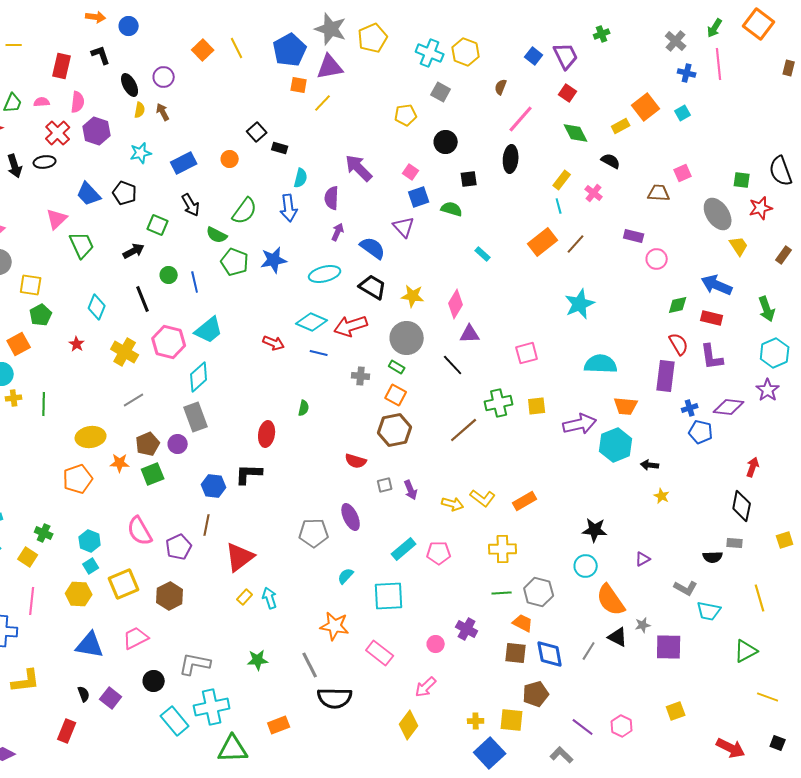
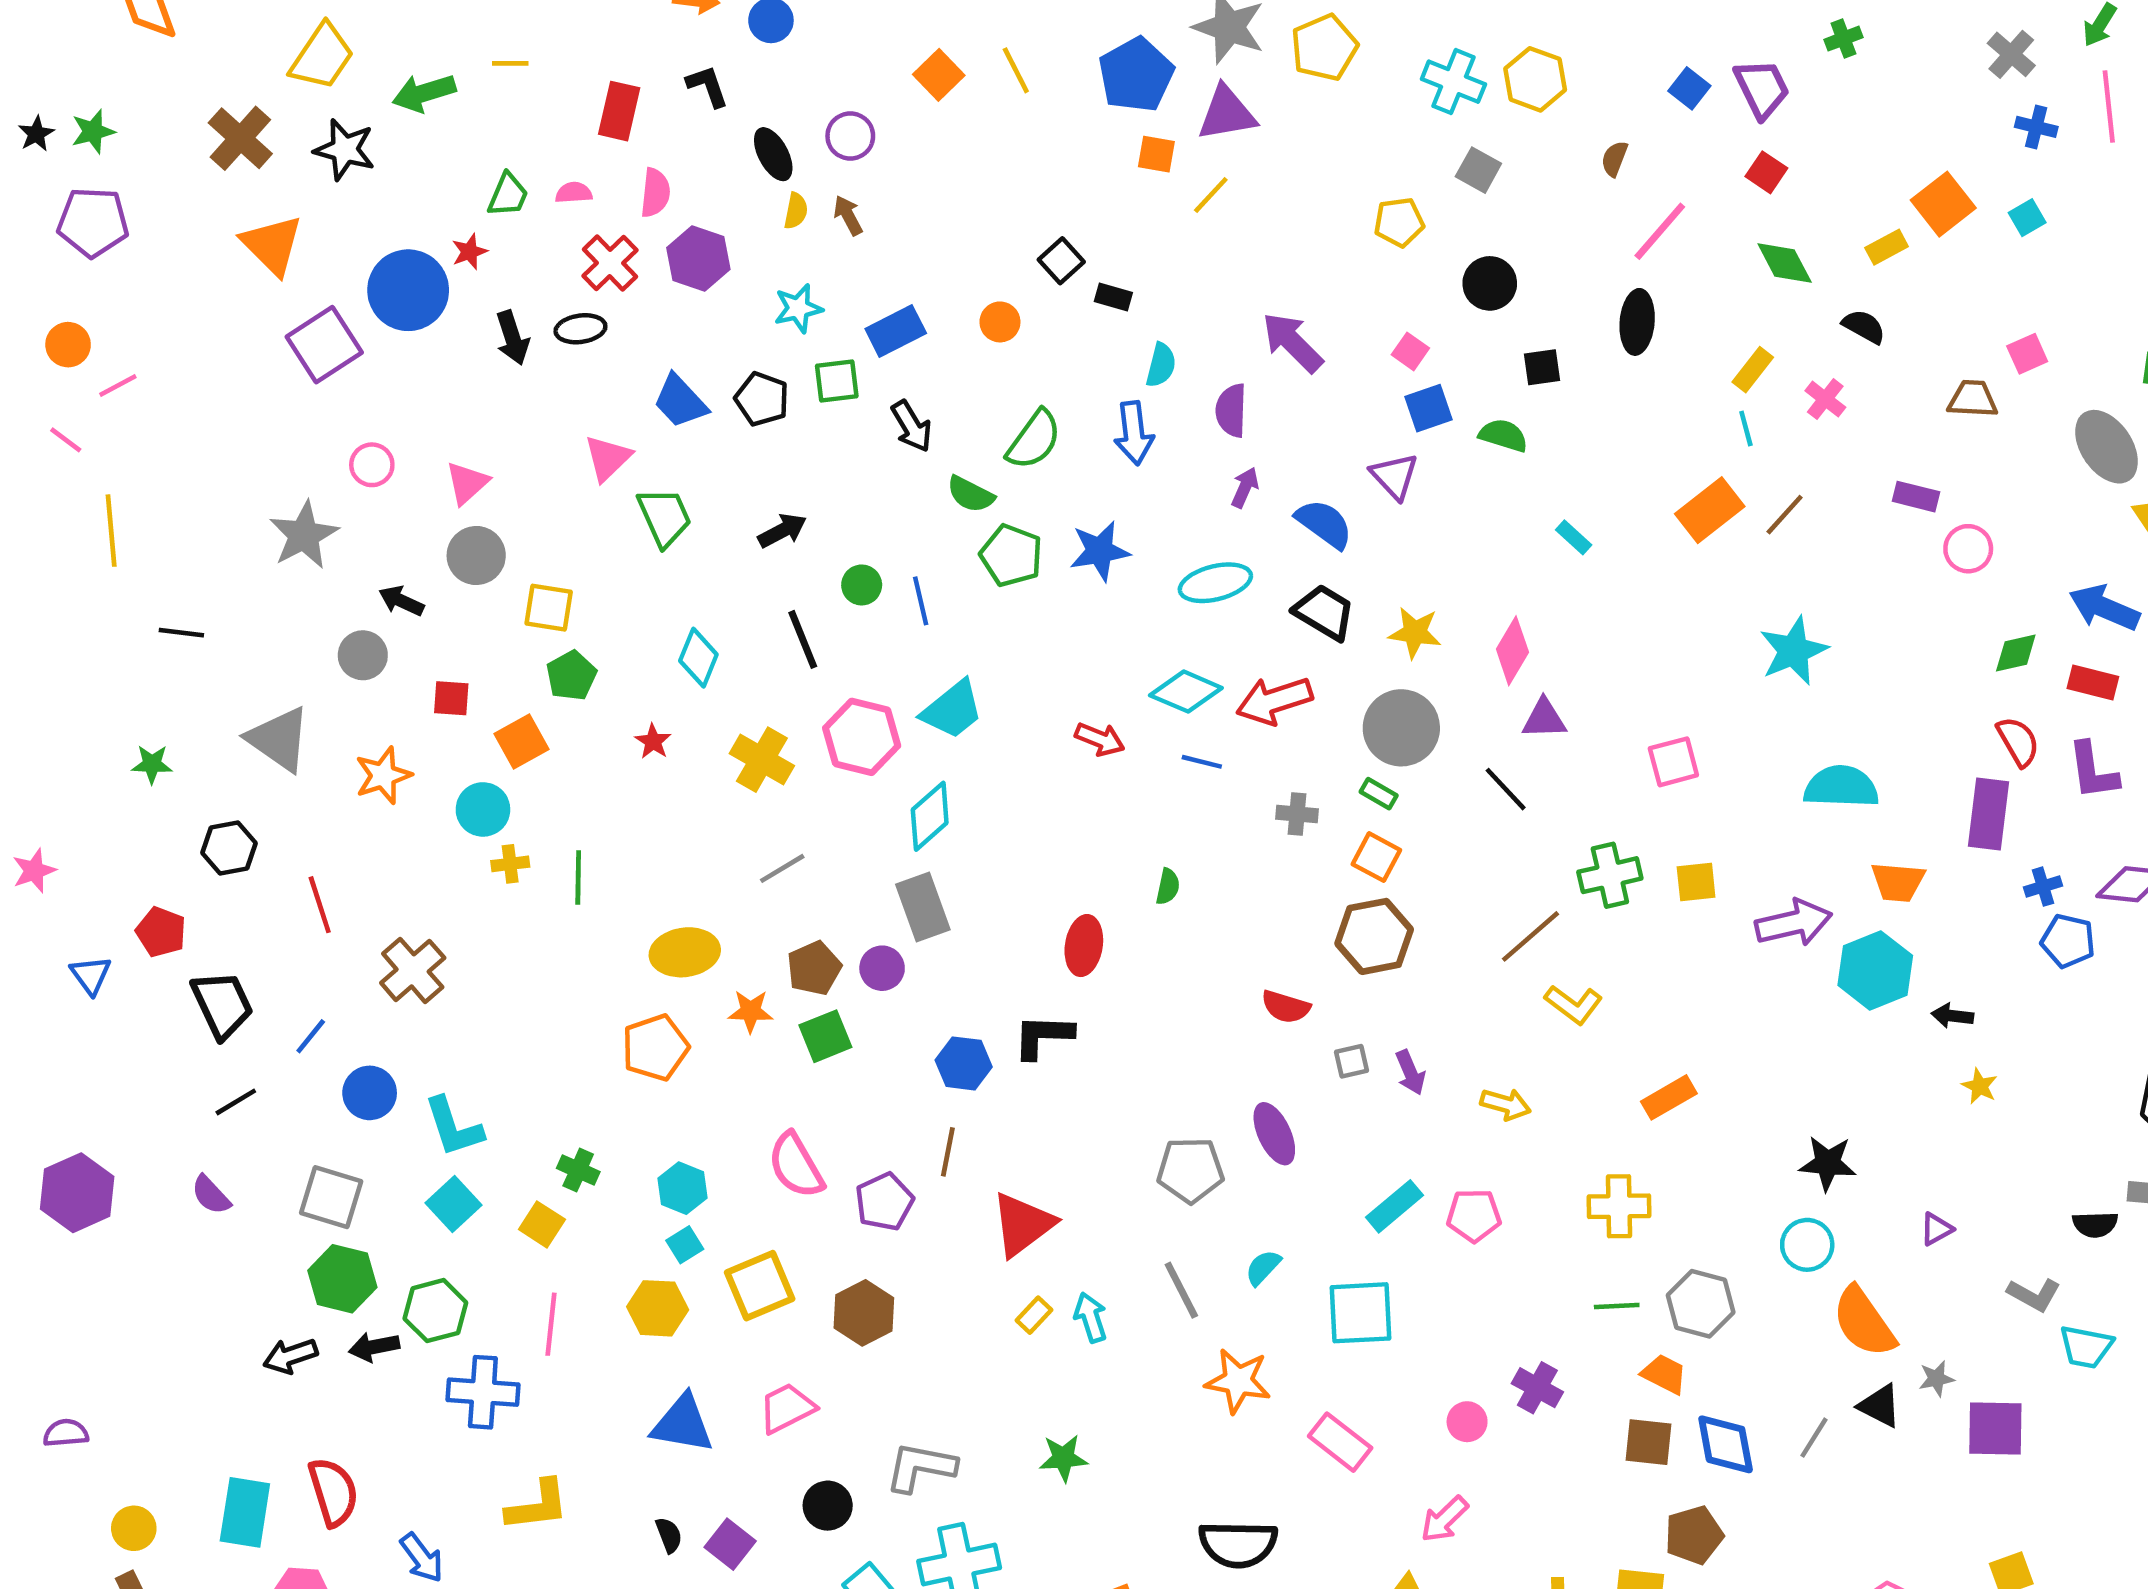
green square: (158, 225) -> (837, 381), moved, turned -30
yellow L-shape: (483, 498) -> (1574, 1004), moved
gray line: (310, 665) -> (1181, 1290), moved

